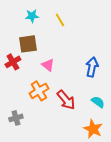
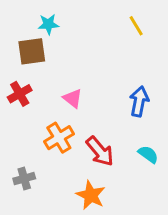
yellow line: (60, 20) -> (136, 26), moved
brown square: (28, 44) -> (32, 51), moved
orange star: (93, 129) -> (91, 195), moved

